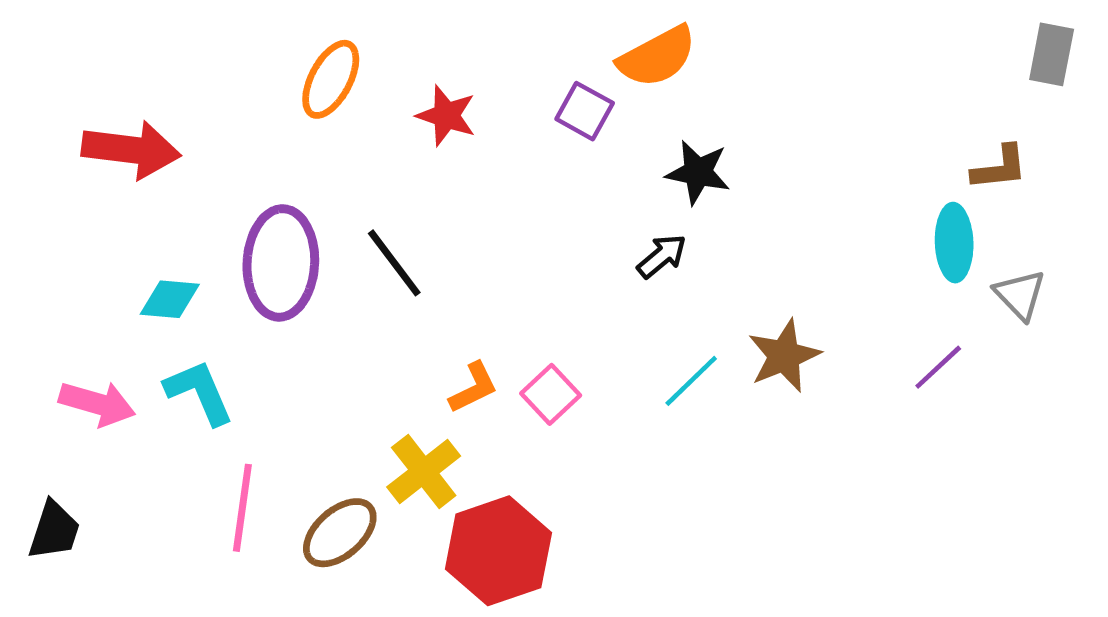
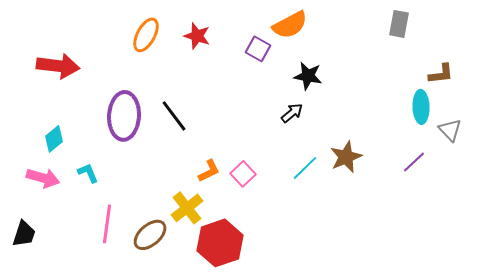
gray rectangle: (1052, 54) -> (399, 24), moved
red star: (446, 116) -> (197, 36), moved
cyan diamond: (170, 299) -> (54, 139), moved, turned -44
cyan L-shape: (199, 392) -> (88, 173), size x0.7

